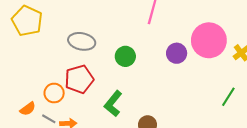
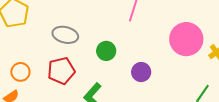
purple circle: (177, 53) -> (141, 72), moved
orange circle: (54, 93) -> (20, 72), moved

